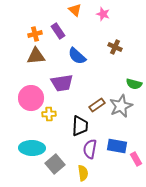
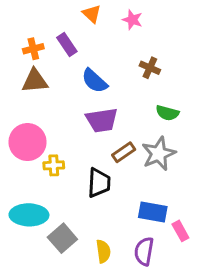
purple trapezoid: (62, 83) -> (102, 120), moved
green semicircle: (134, 84) -> (167, 113), moved
purple semicircle: (90, 149) -> (144, 251), moved

